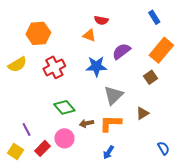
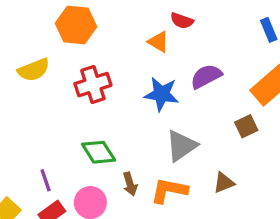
brown arrow: (86, 123) -> (130, 184), turned -104
purple line: (26, 129) -> (46, 180), moved

